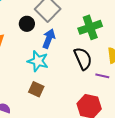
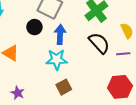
brown square: (36, 89) -> (64, 87), turned -35

